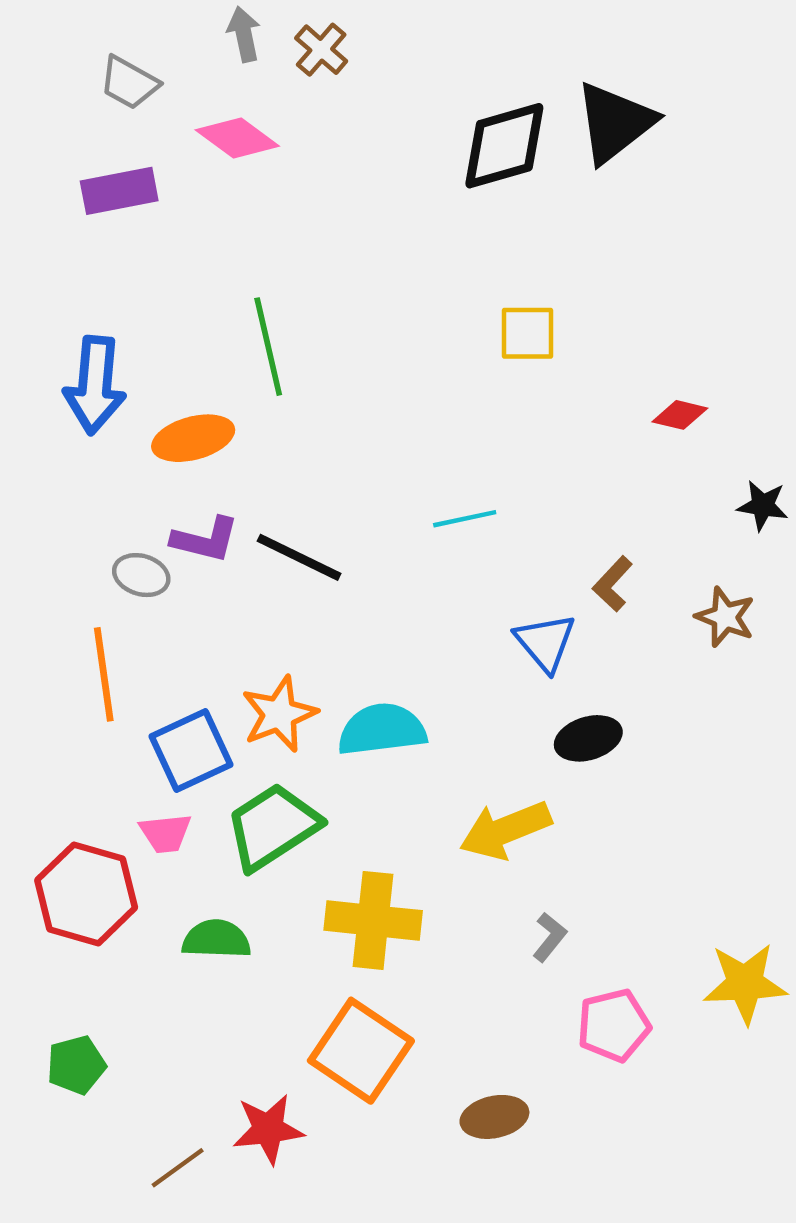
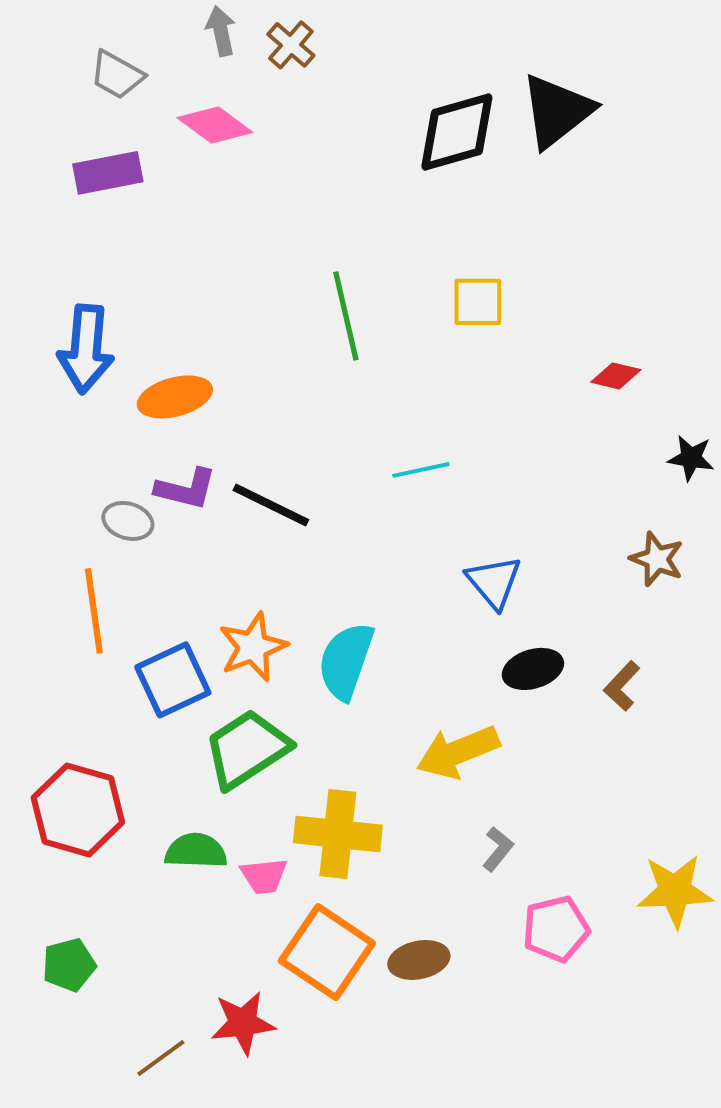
green line: (268, 347) -> (346, 316), moved
brown L-shape: (613, 584) -> (622, 686), moved
cyan semicircle: (382, 730) -> (346, 661), turned -64
pink trapezoid: (166, 833) -> (264, 876), moved
brown ellipse: (494, 1117) -> (419, 960), moved

